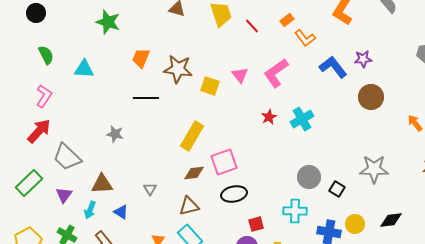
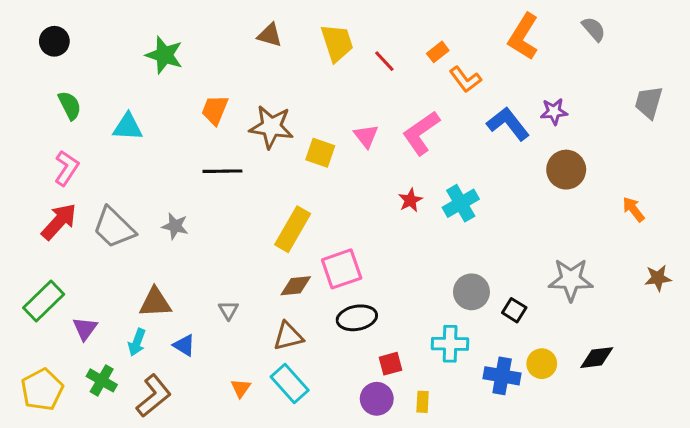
gray trapezoid: (67, 157) -> (114, 228), moved
purple triangle: (64, 195) -> (85, 329), moved

